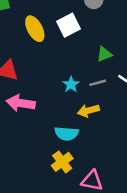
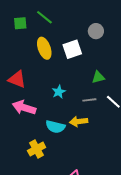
cyan star: (71, 84) -> (59, 92), moved
cyan semicircle: (66, 134) -> (55, 127), moved
yellow cross: (62, 162) -> (37, 149), moved

